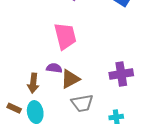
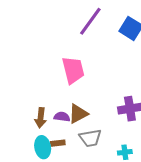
purple semicircle: (54, 68) -> (62, 117), moved
brown rectangle: (14, 108) -> (58, 143), moved, turned -32

